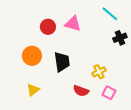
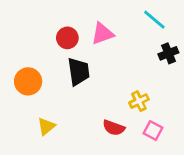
pink triangle: (73, 24) -> (102, 34), turned -36
orange circle: (32, 56) -> (28, 81), moved
black trapezoid: (62, 62) -> (79, 72), moved

